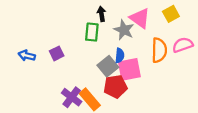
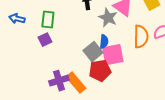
green rectangle: (92, 32) -> (48, 20), moved
blue arrow: (27, 56) -> (17, 19), moved
purple cross: (72, 97) -> (59, 81), turned 36

